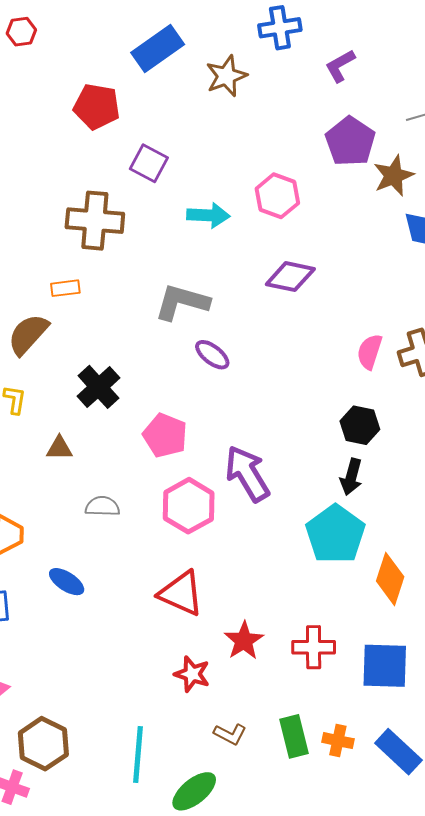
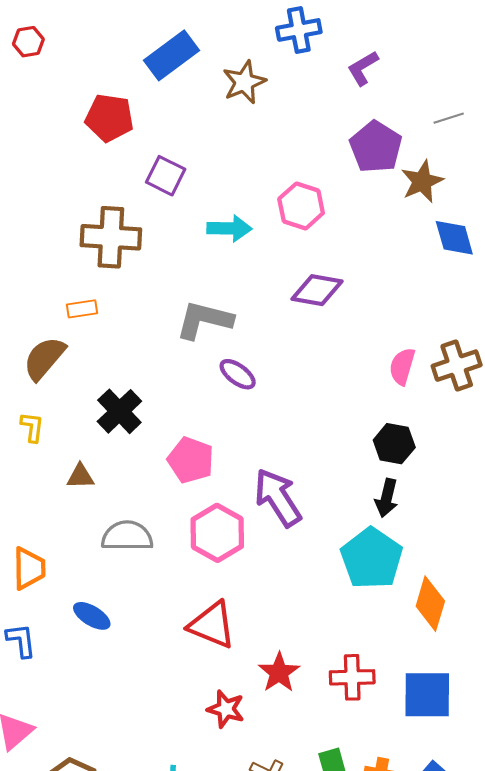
gray semicircle: (102, 506) -> (127, 536), size x1.4

